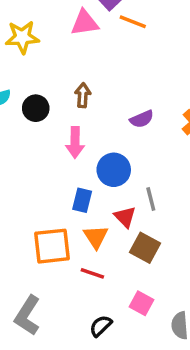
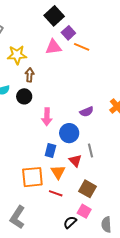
brown arrow: (83, 95) -> (30, 75), moved
purple semicircle: (142, 119) -> (87, 112), moved
brown square: (145, 248) -> (87, 189), moved
black semicircle: (101, 326) -> (70, 222), moved

